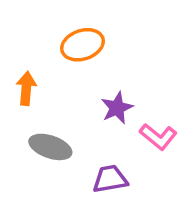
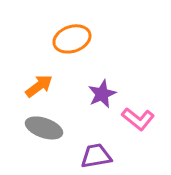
orange arrow: (26, 88) -> (39, 86), moved, turned 48

